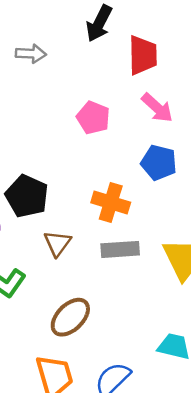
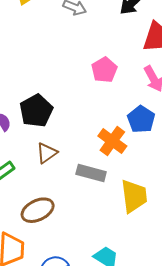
orange cross: (111, 202) -> (112, 141), moved

